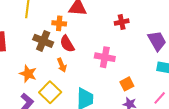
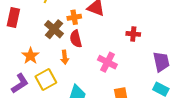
orange cross: (59, 23) -> (74, 17), turned -32

